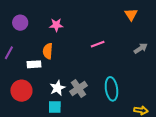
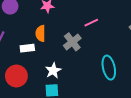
gray cross: (78, 89) -> (72, 42), moved

